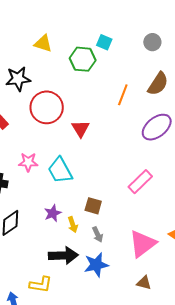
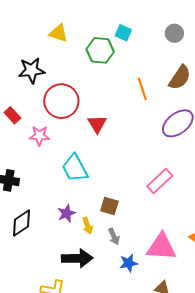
orange line: (123, 95) -> (142, 89), turned -40
pink star: (28, 162) -> (39, 136), moved
pink triangle: (143, 244) -> (161, 247), turned 40
blue star: (96, 265) -> (129, 263), moved, size x0.7

